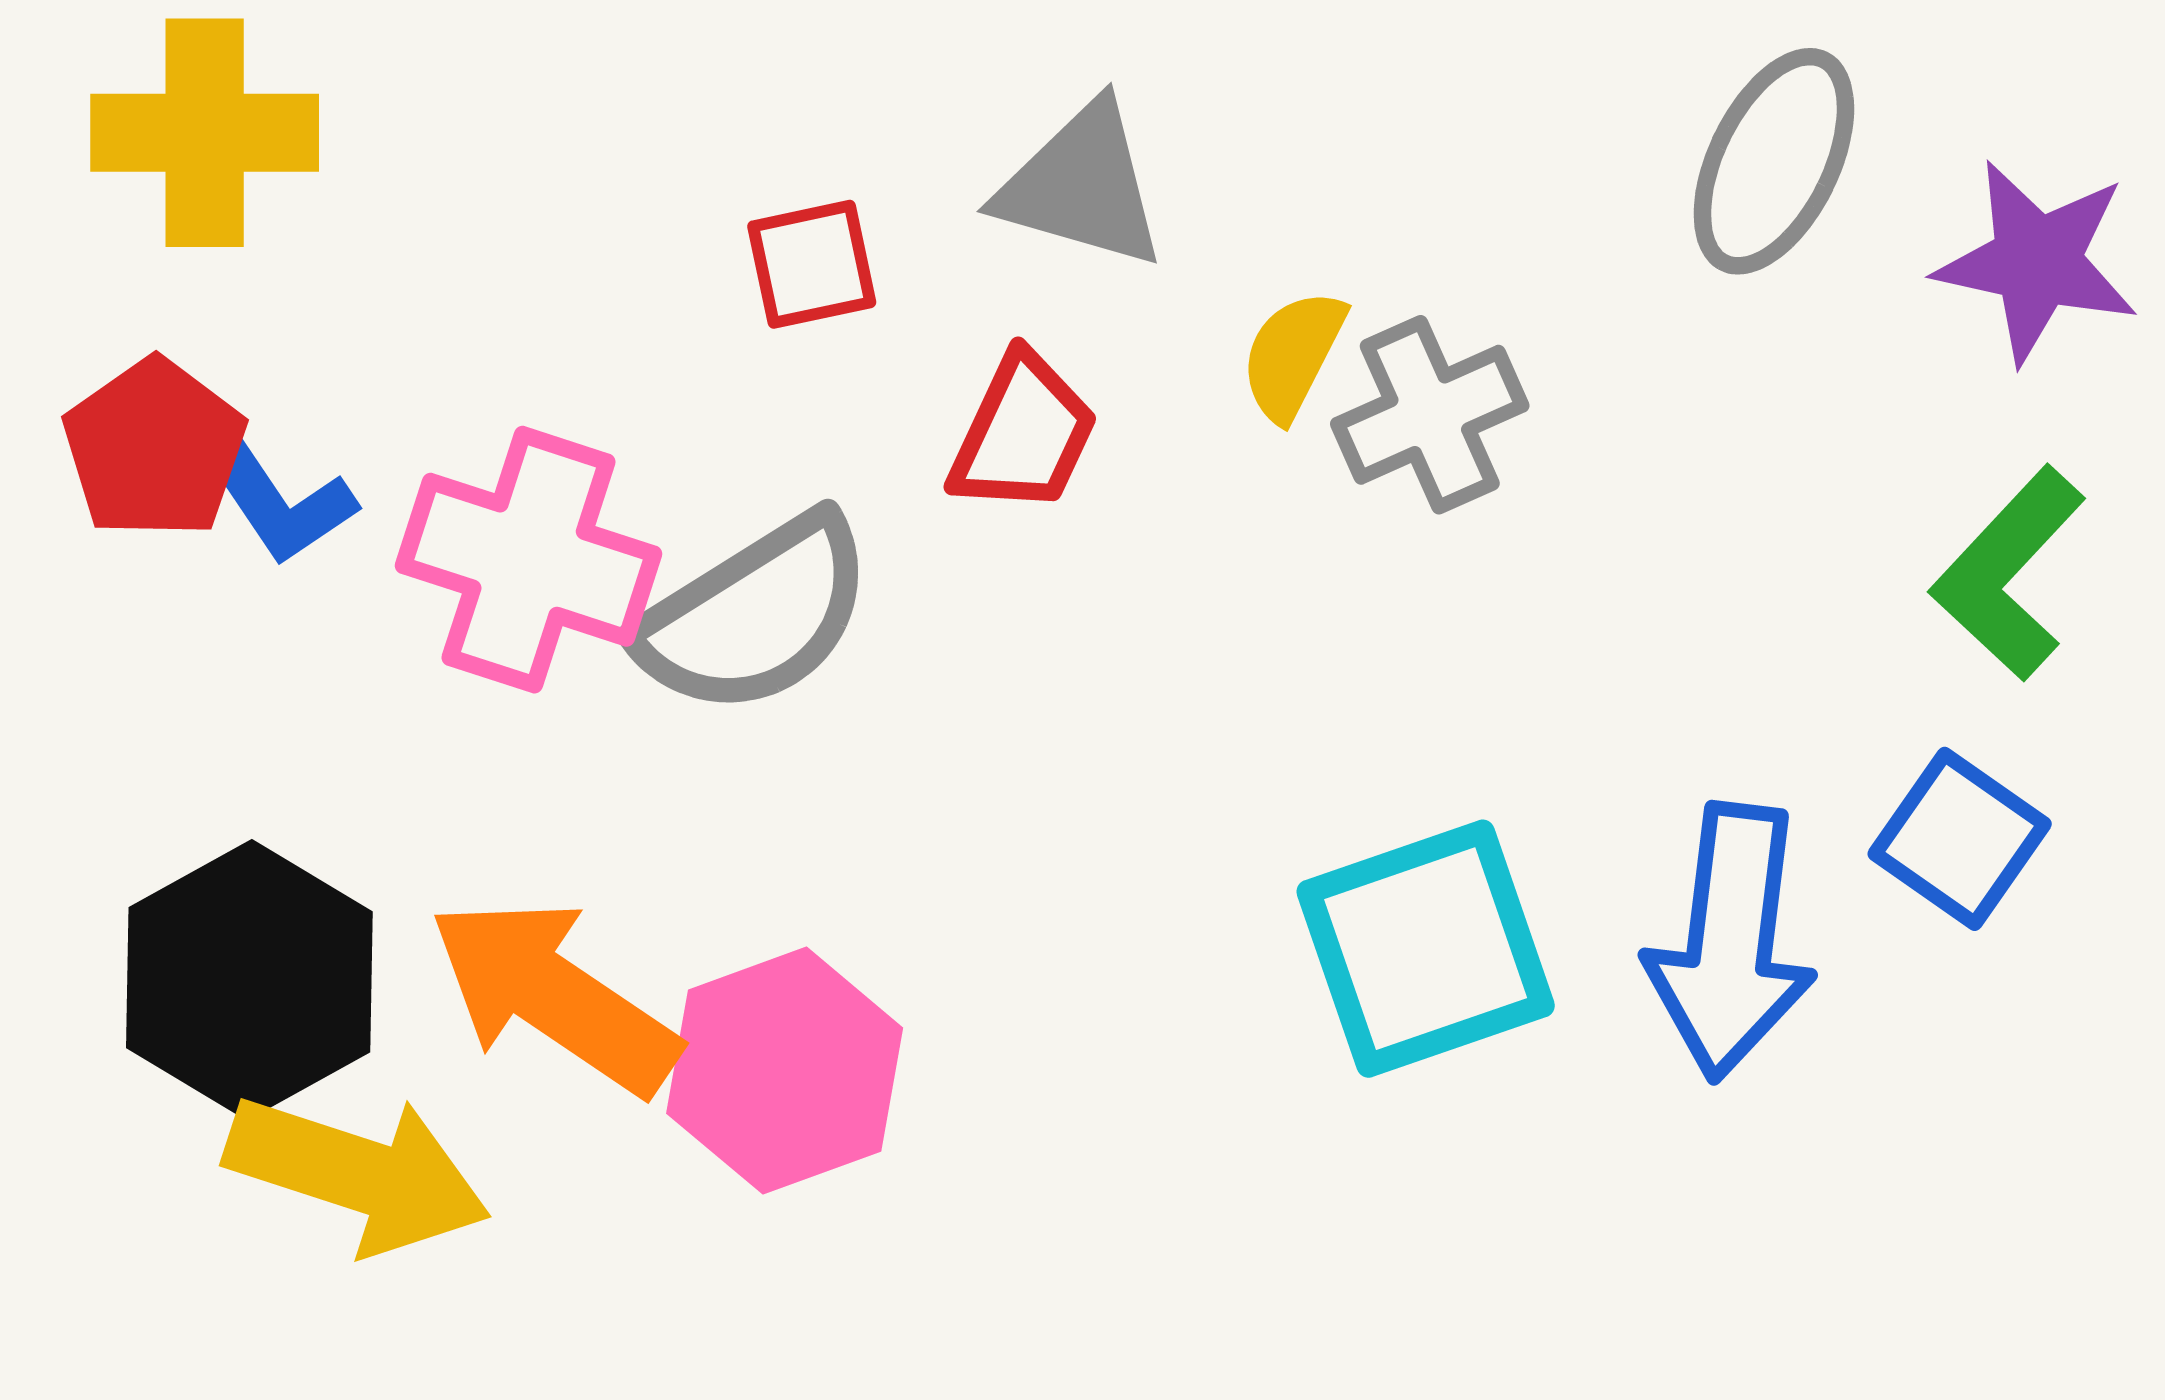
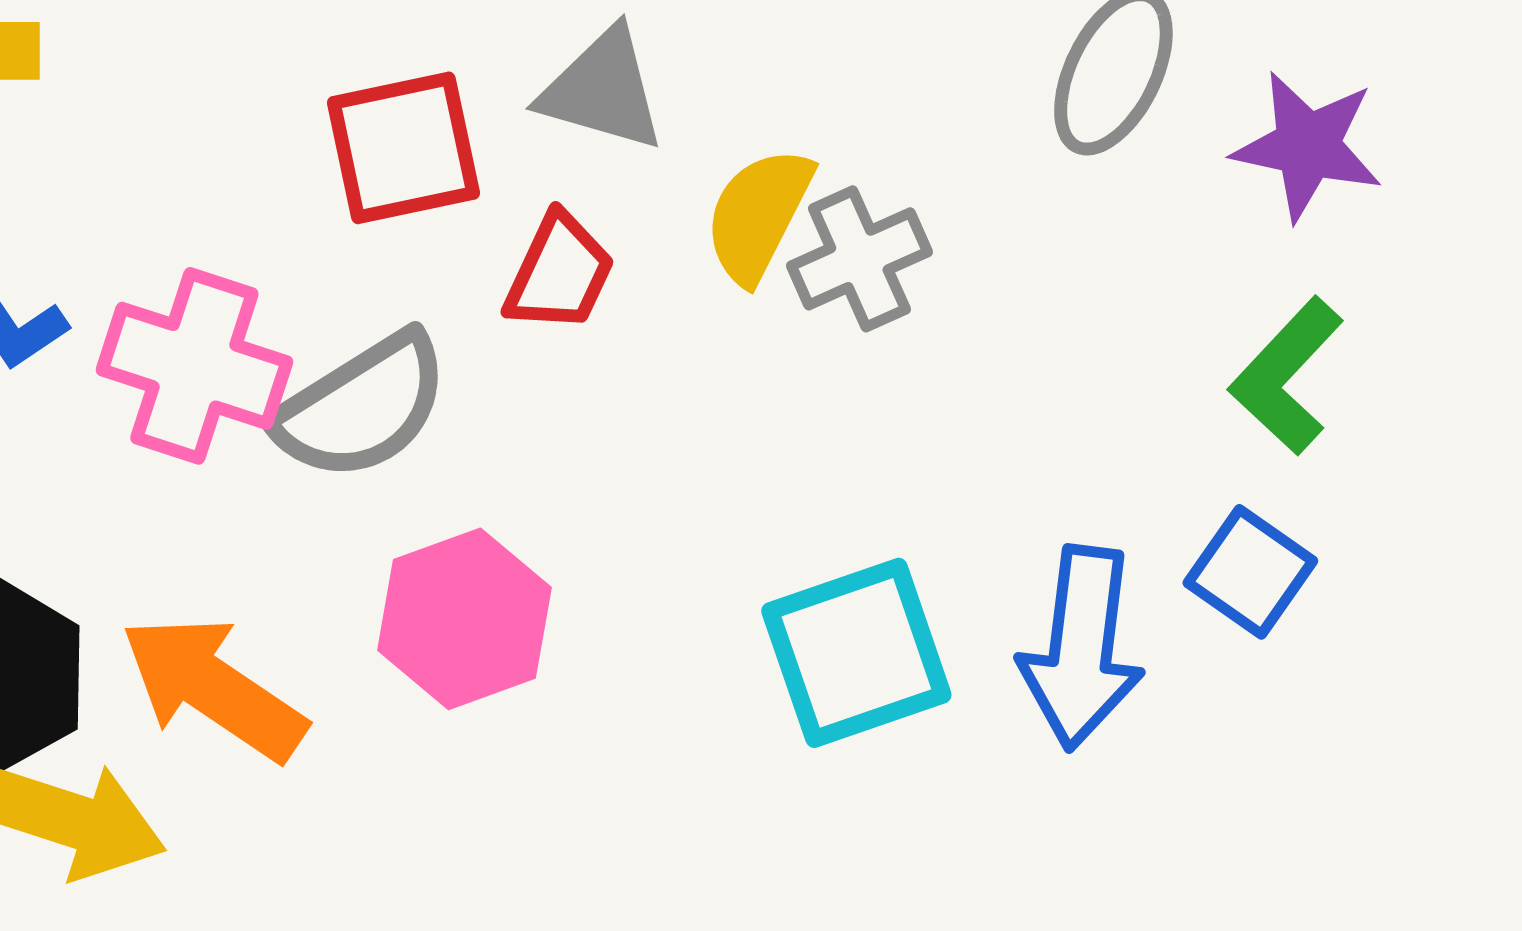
red square: (812, 264) -> (403, 148), size x1.6
yellow semicircle: (1293, 355) -> (758, 215), size x1.4
pink hexagon: (785, 1071) -> (464, 619), moved

